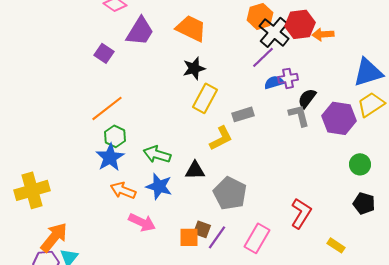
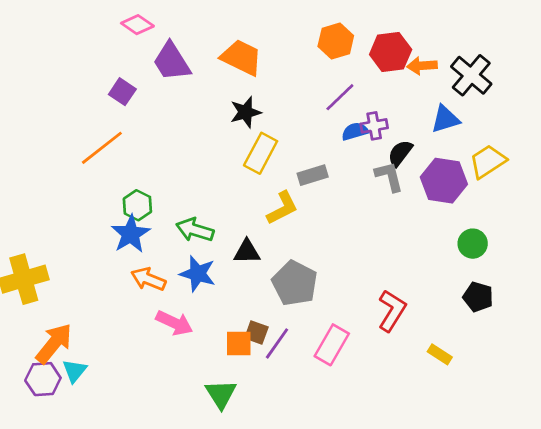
purple trapezoid: (140, 31) -> (172, 62), turned 116
black cross: (274, 32) -> (471, 75), moved
blue triangle: (368, 72) -> (445, 119), moved, size x0.7
orange line: (107, 108) -> (102, 148), moved

